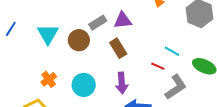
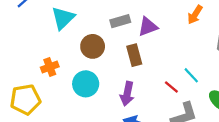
purple triangle: (123, 20) -> (148, 27), turned -30
brown circle: (79, 40) -> (93, 46), moved

